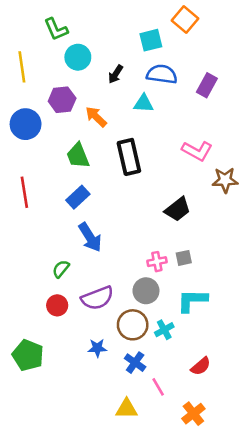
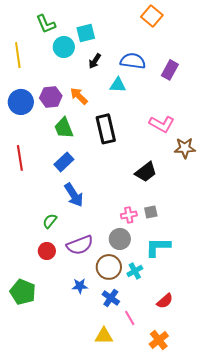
cyan square: (151, 40) -> (86, 33), moved
purple hexagon: (62, 100) -> (51, 97), moved

